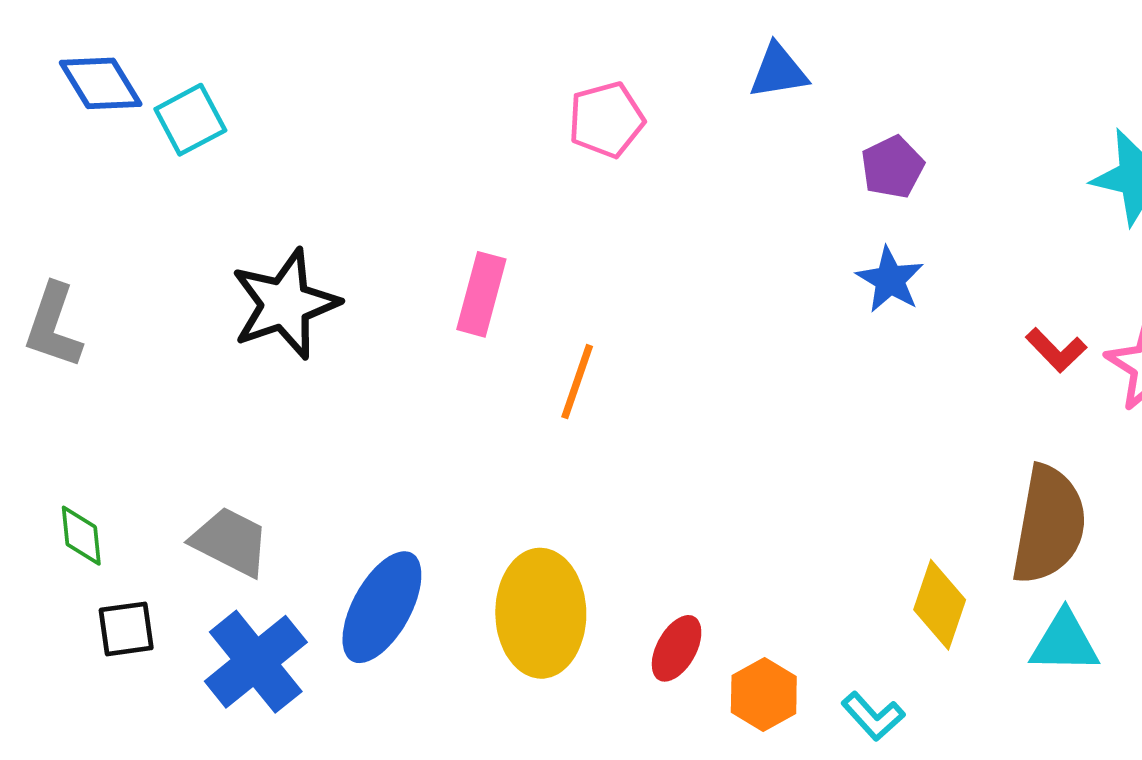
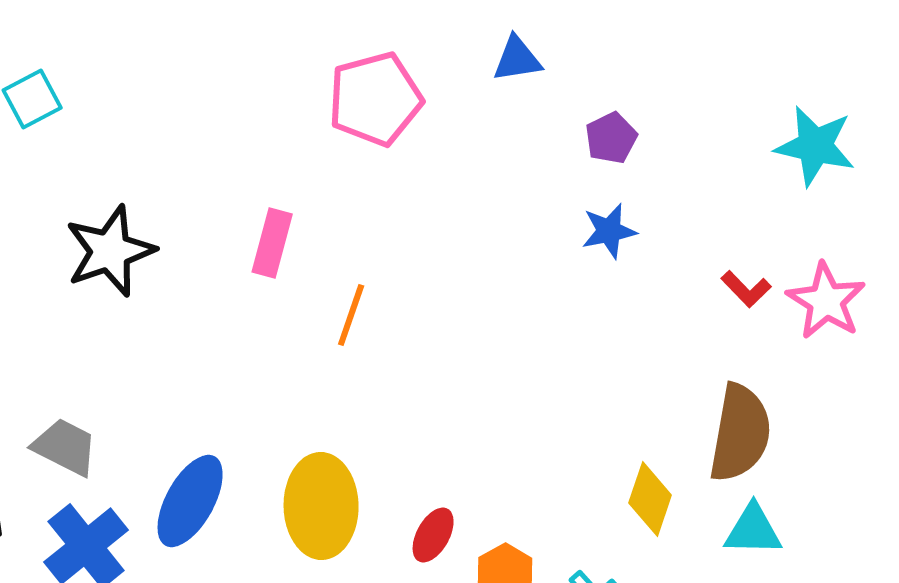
pink pentagon: (606, 120) -> (375, 99), size x1.5
blue star: (890, 280) -> (609, 231), turned 30

